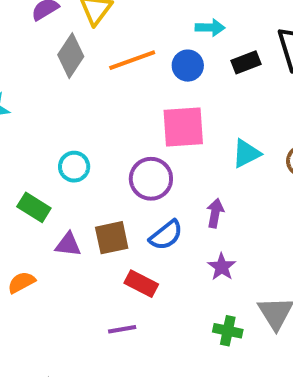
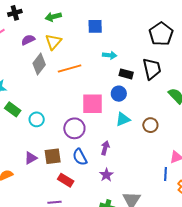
black rectangle: (246, 62) -> (126, 74), turned 32
blue circle: (188, 66) -> (119, 94), moved
green rectangle: (34, 207) -> (13, 109), moved
blue semicircle: (166, 235) -> (80, 157), turned 96
purple triangle: (68, 245) -> (31, 158), turned -40

